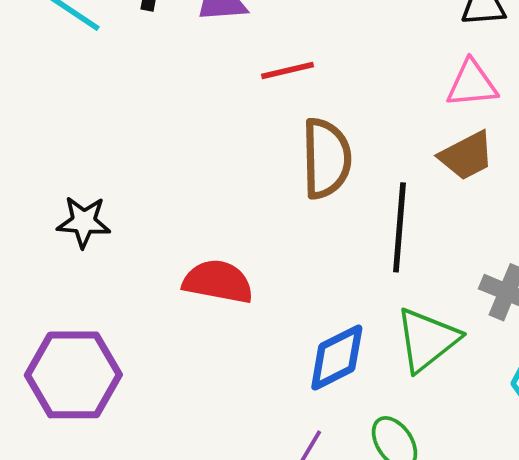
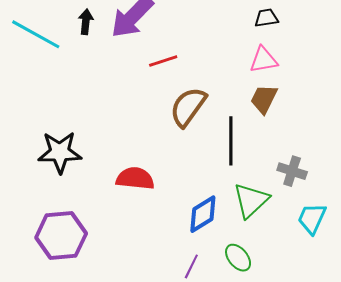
brown trapezoid: (466, 156) -> (264, 99), turned 148
brown semicircle: (326, 158) -> (188, 107), turned -138
black star: (84, 222) -> (60, 152), size x1.5

